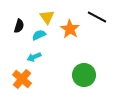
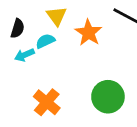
cyan arrow: (34, 57) -> (24, 55), moved
orange cross: (22, 79) -> (47, 102), moved

